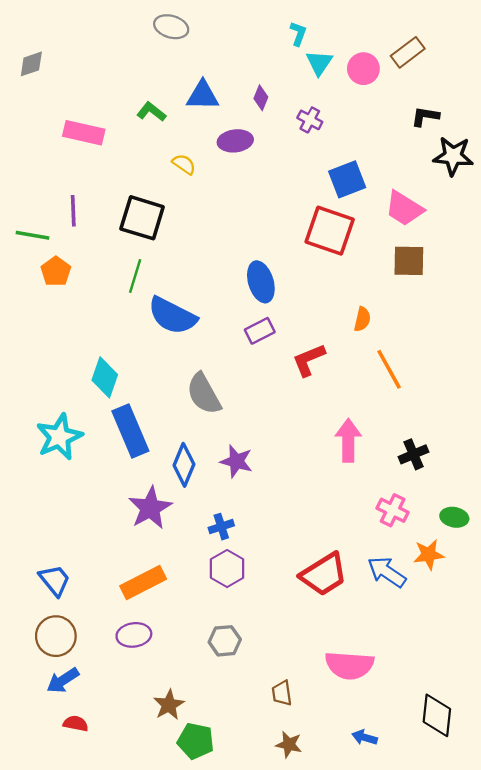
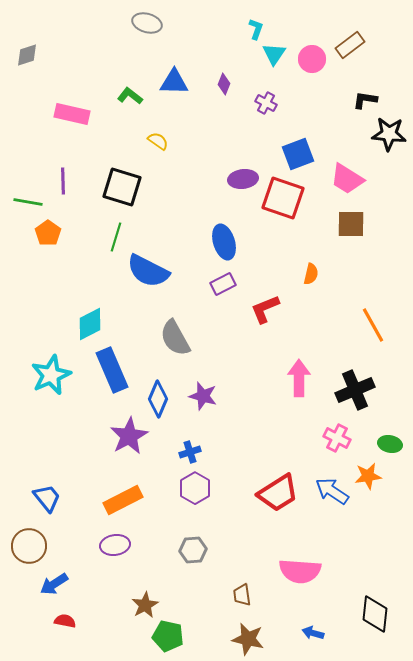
purple ellipse: (235, 141) -> (243, 179), moved
orange line: (389, 369) -> (373, 325), moved
cyan diamond: (105, 377) -> (90, 324), turned 44
black cross: (414, 454) -> (355, 390), size x1.5
brown circle: (56, 636) -> (29, 546), moved
brown star: (289, 744) -> (248, 639), size x1.4

